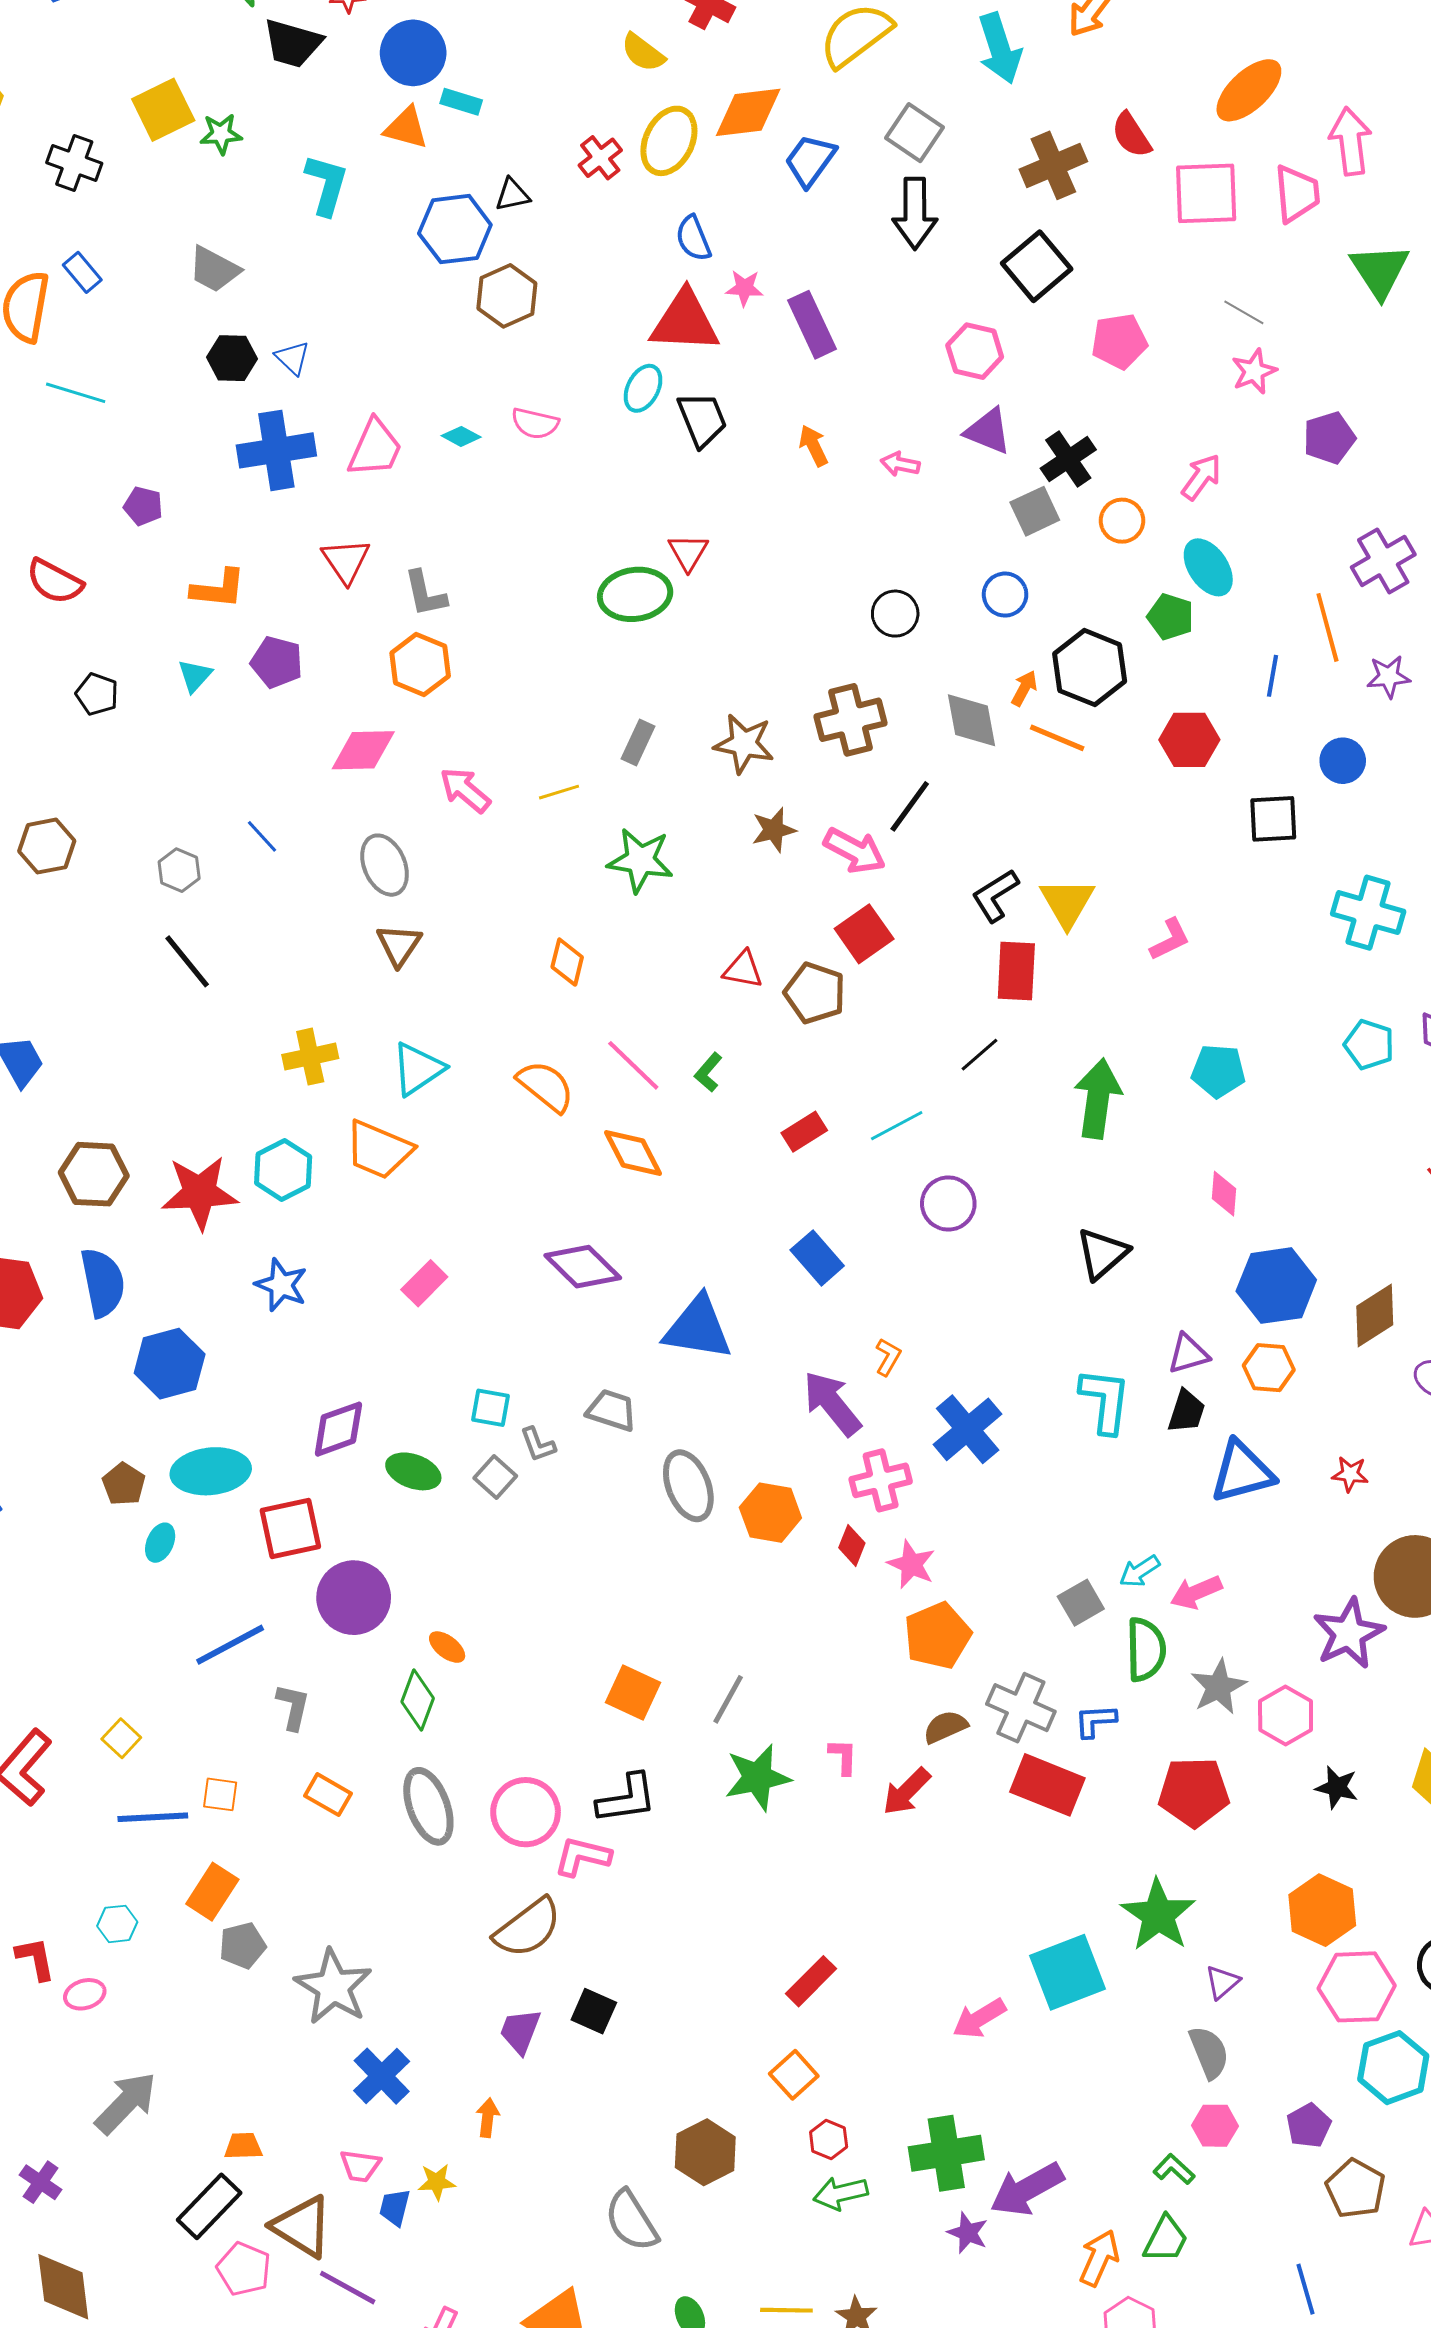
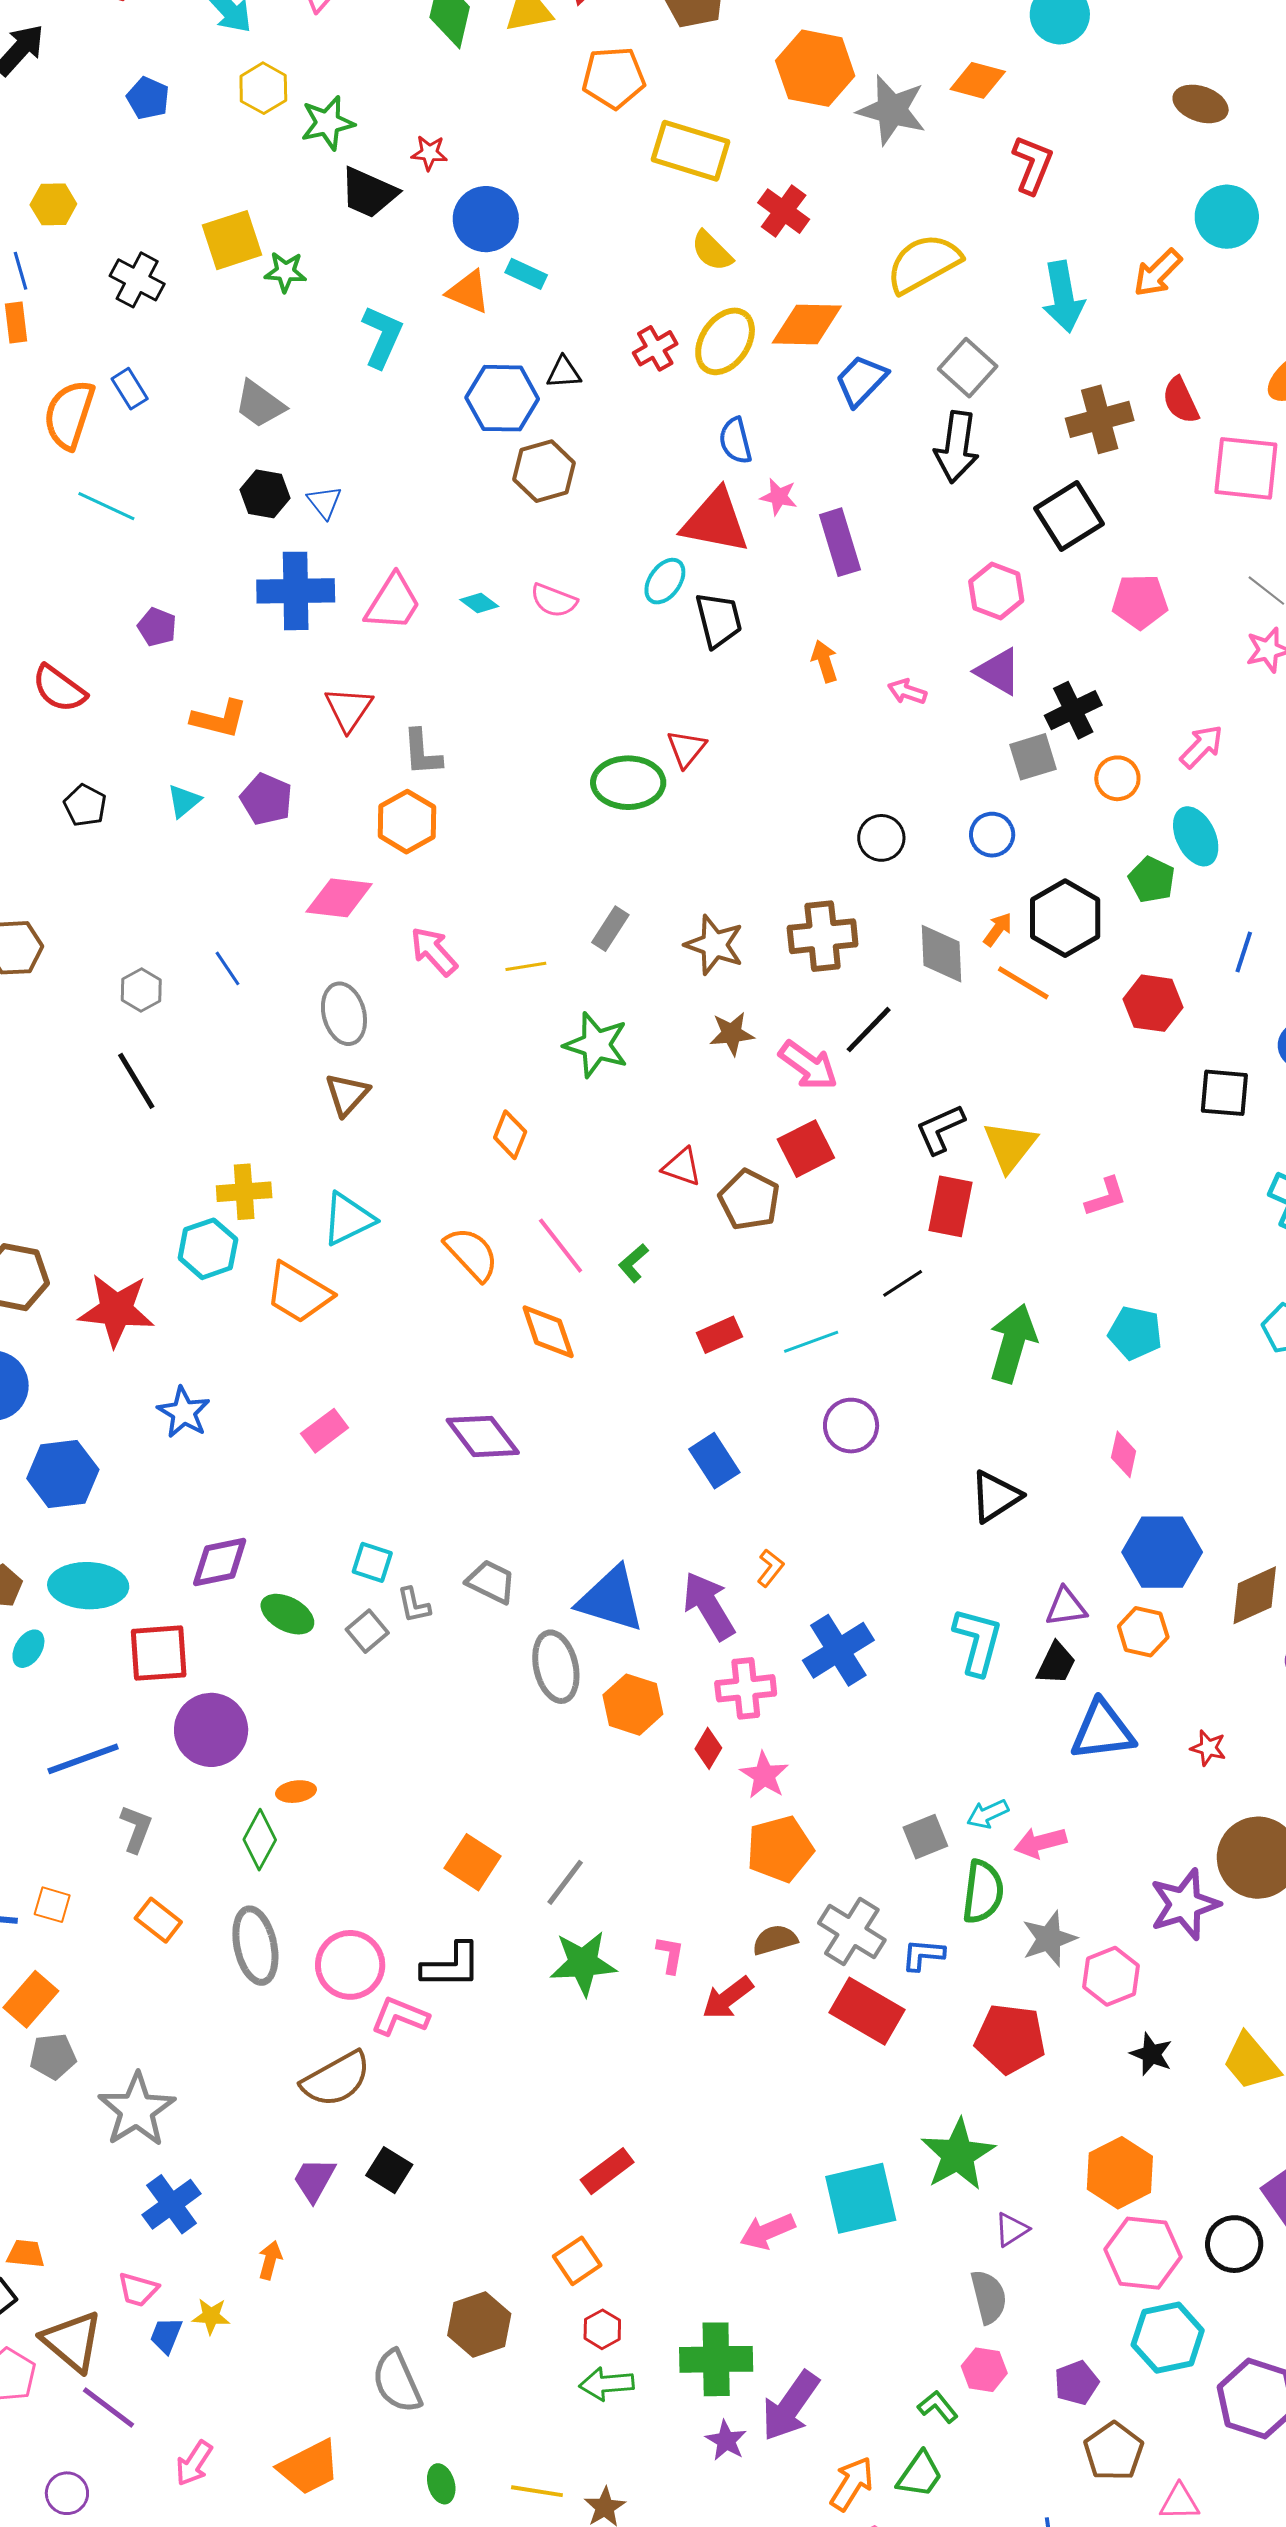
cyan hexagon: (283, 1170) -> (208, 1249), moved
blue triangle: (698, 1328) -> (611, 1599), moved
orange ellipse: (447, 1647) -> (296, 1792), turned -54
purple arrow: (1027, 2189) -> (790, 2406), turned -34

